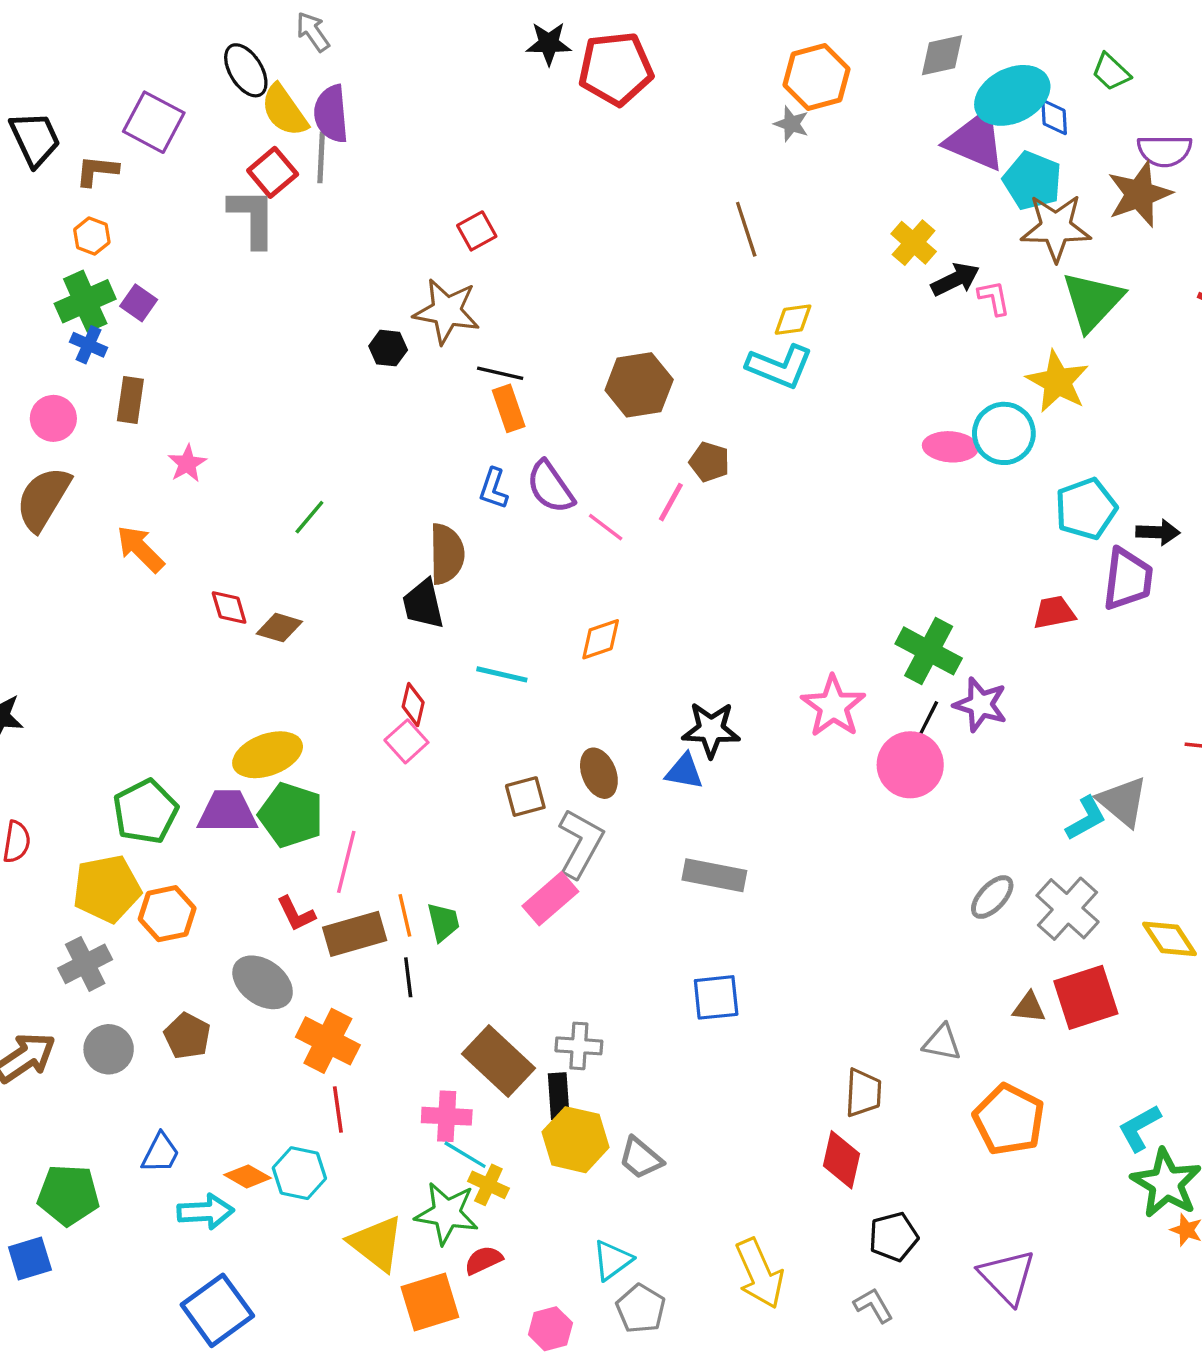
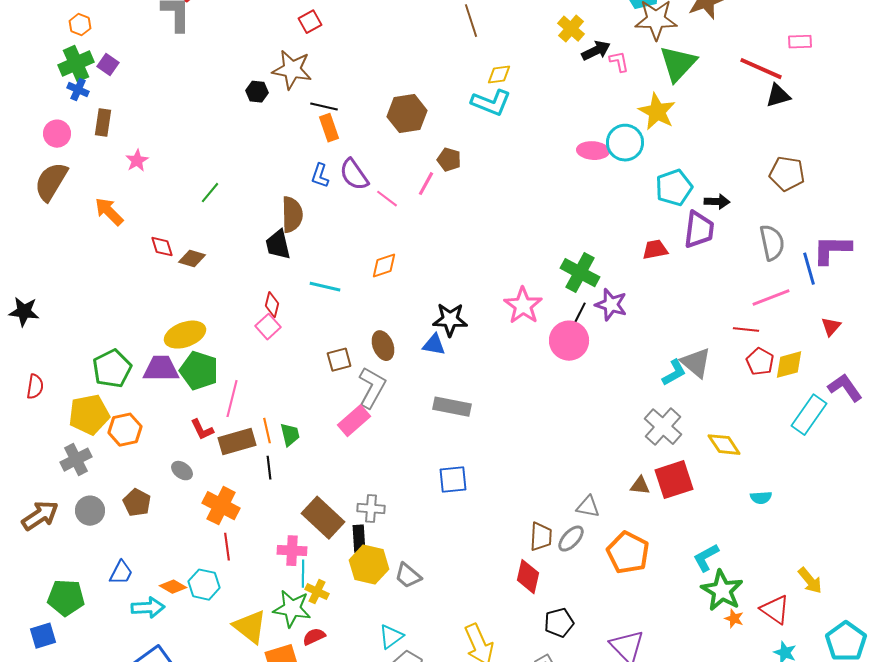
gray ellipse: (992, 897) -> (571, 539), moved
gray ellipse: (263, 982) -> (182, 471), size x0.6
cyan line: (465, 1155) -> (303, 574), turned 60

